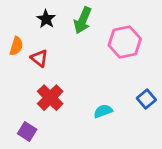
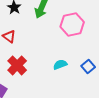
cyan semicircle: (103, 111) -> (60, 64), moved

